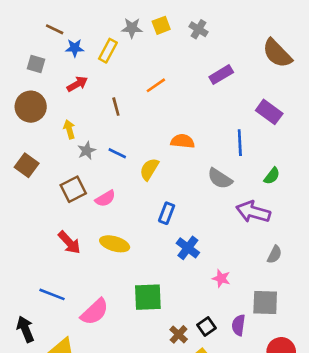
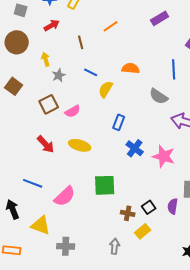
blue line: (117, 153) -> (91, 72), moved
pink star: (221, 278) -> (164, 156), moved, size x1.6
brown cross: (179, 334) -> (128, 213), turned -32

